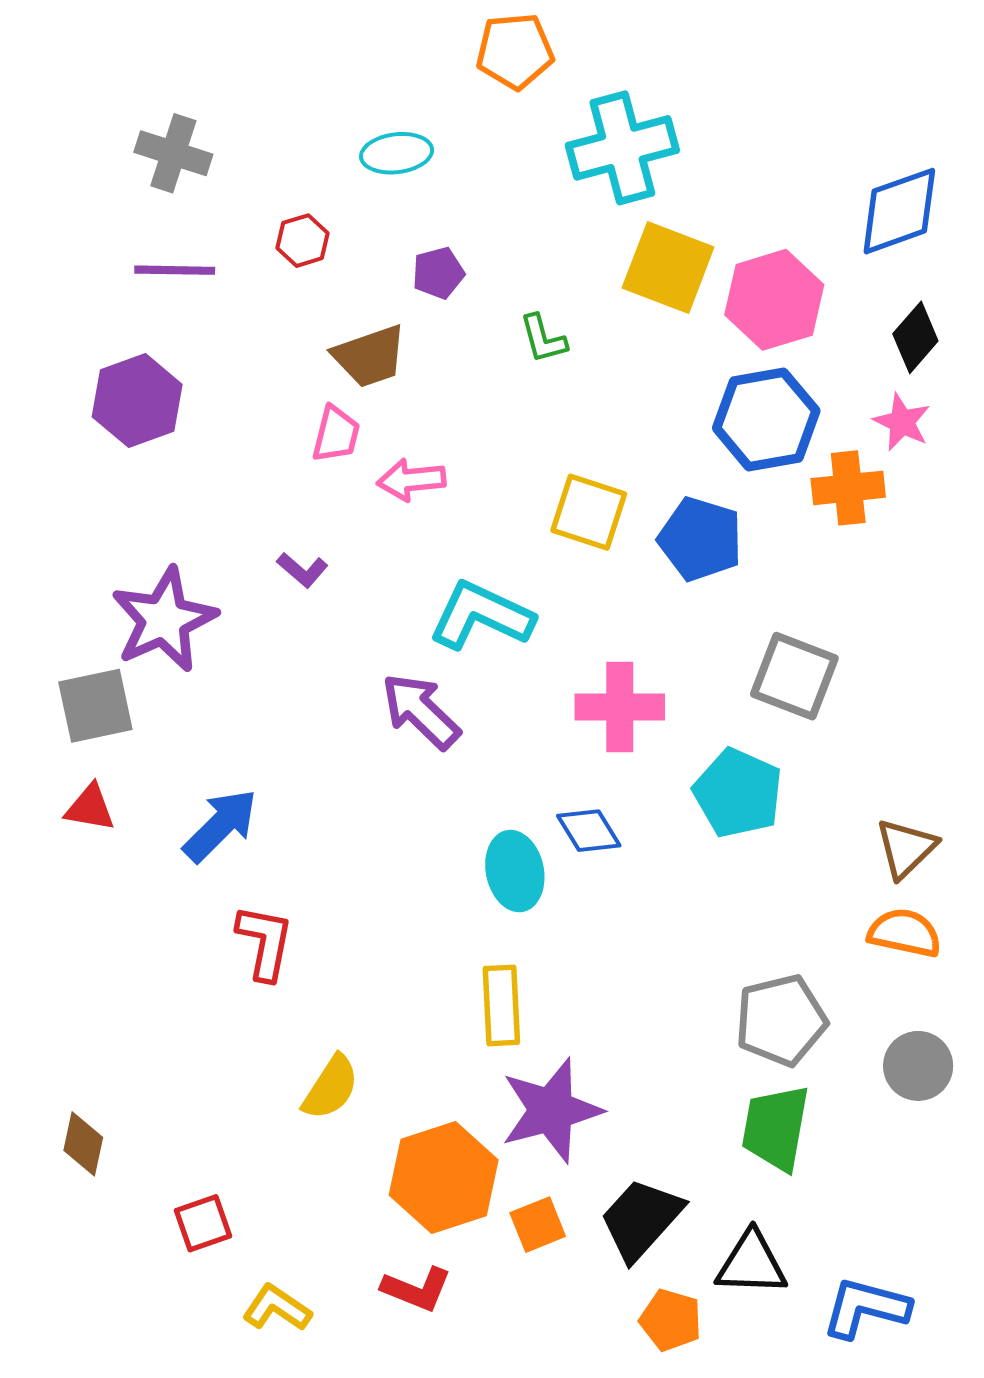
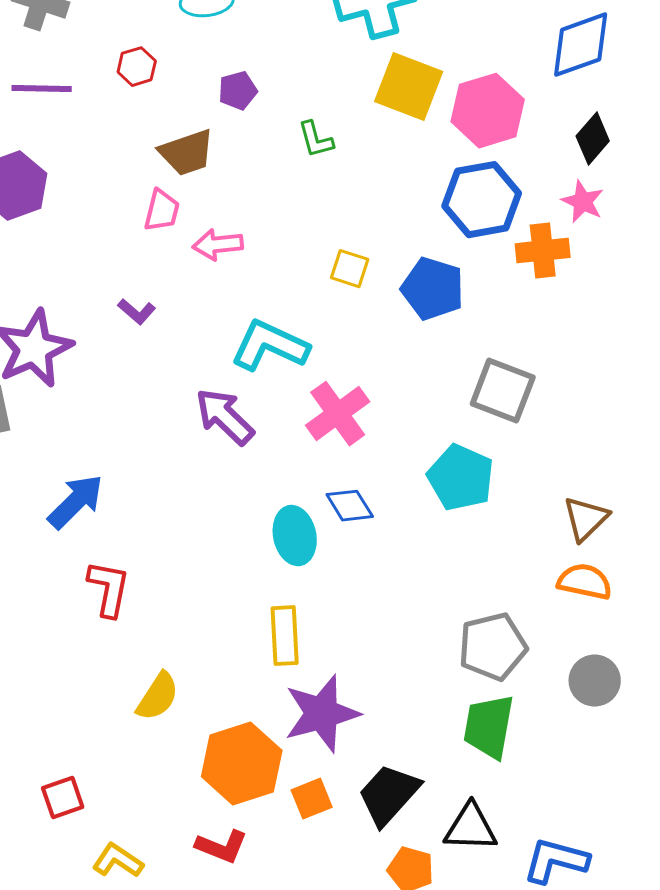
yellow square: (589, 512) -> (350, 269), size x0.7
pink cross: (620, 707) -> (338, 414), moved, turned -36

